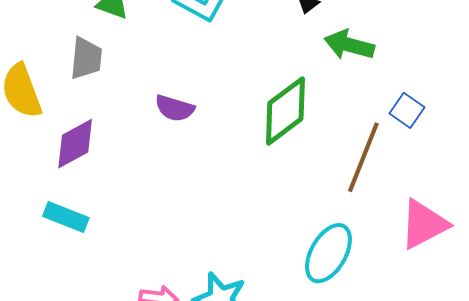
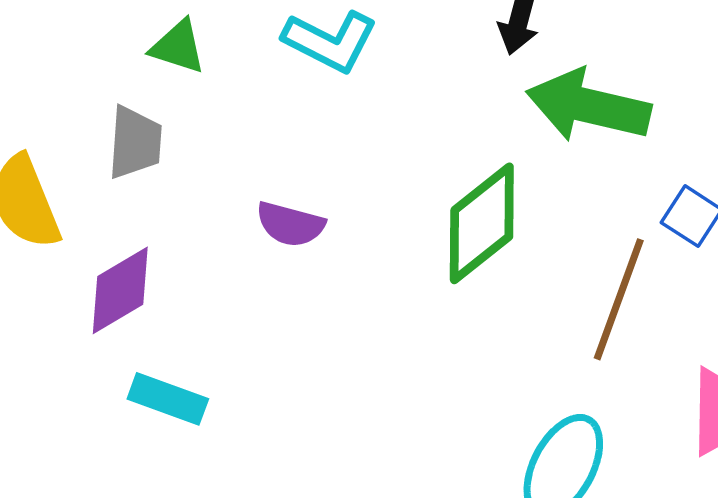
green arrow: (349, 45) -> (588, 106), size x1.4
cyan rectangle: (66, 217) -> (168, 399), moved

